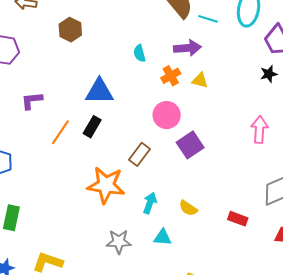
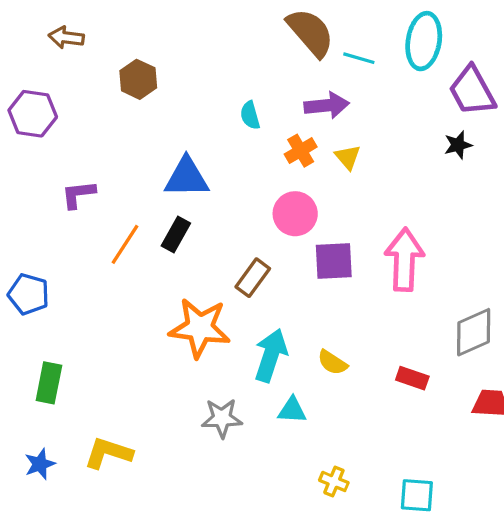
yellow triangle: (200, 80) -> (348, 157), turned 36
pink arrow: (259, 130) -> (404, 260), moved, size x1.4
purple square: (190, 145) -> (334, 261), turned 32
cyan arrow: (150, 203) -> (271, 355), size x1.5

